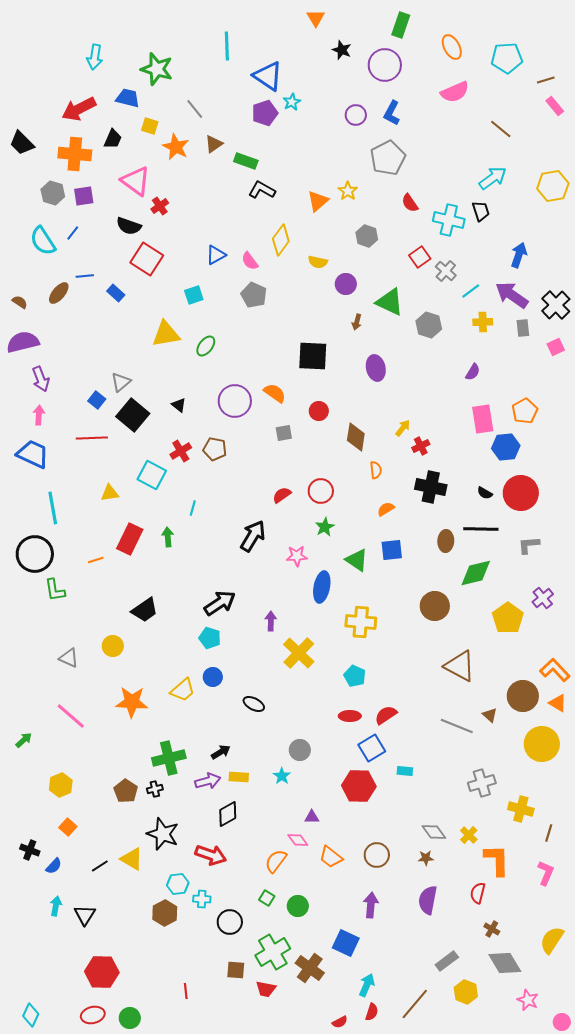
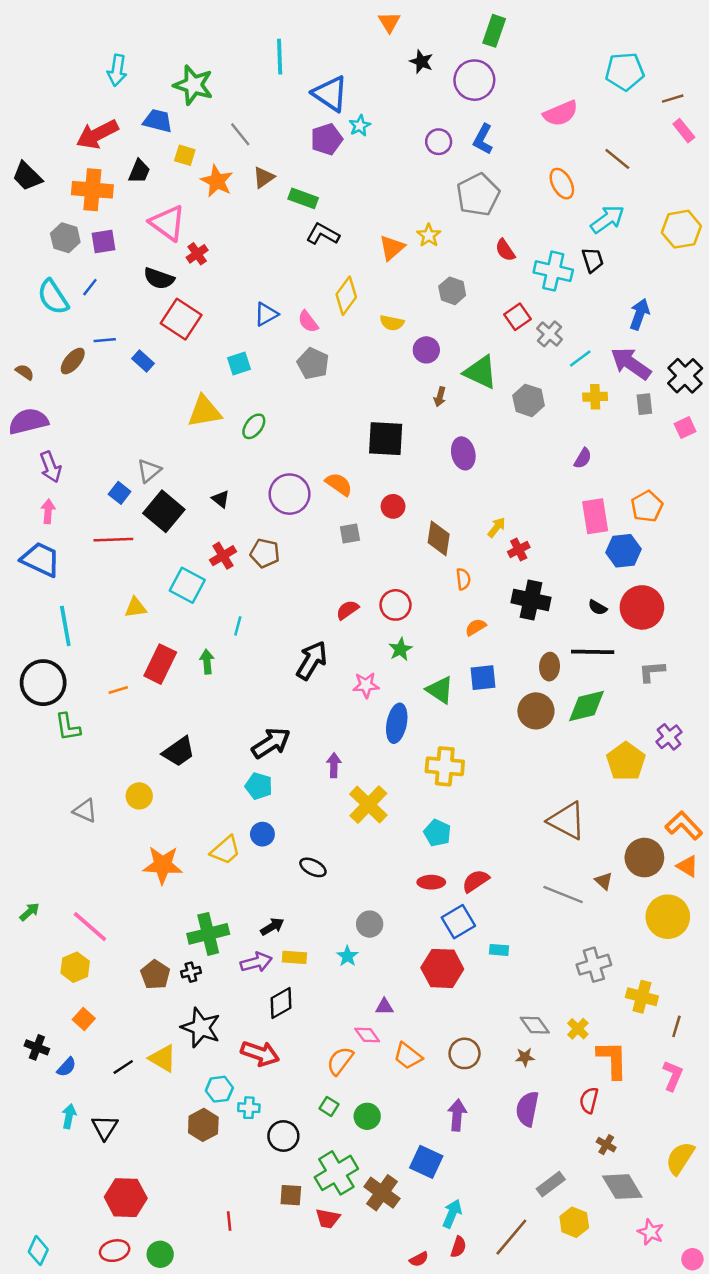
orange ellipse: (452, 47) -> (562, 184), moved
brown circle: (435, 606) -> (536, 711), moved
pink line: (71, 716) -> (90, 927), moved

